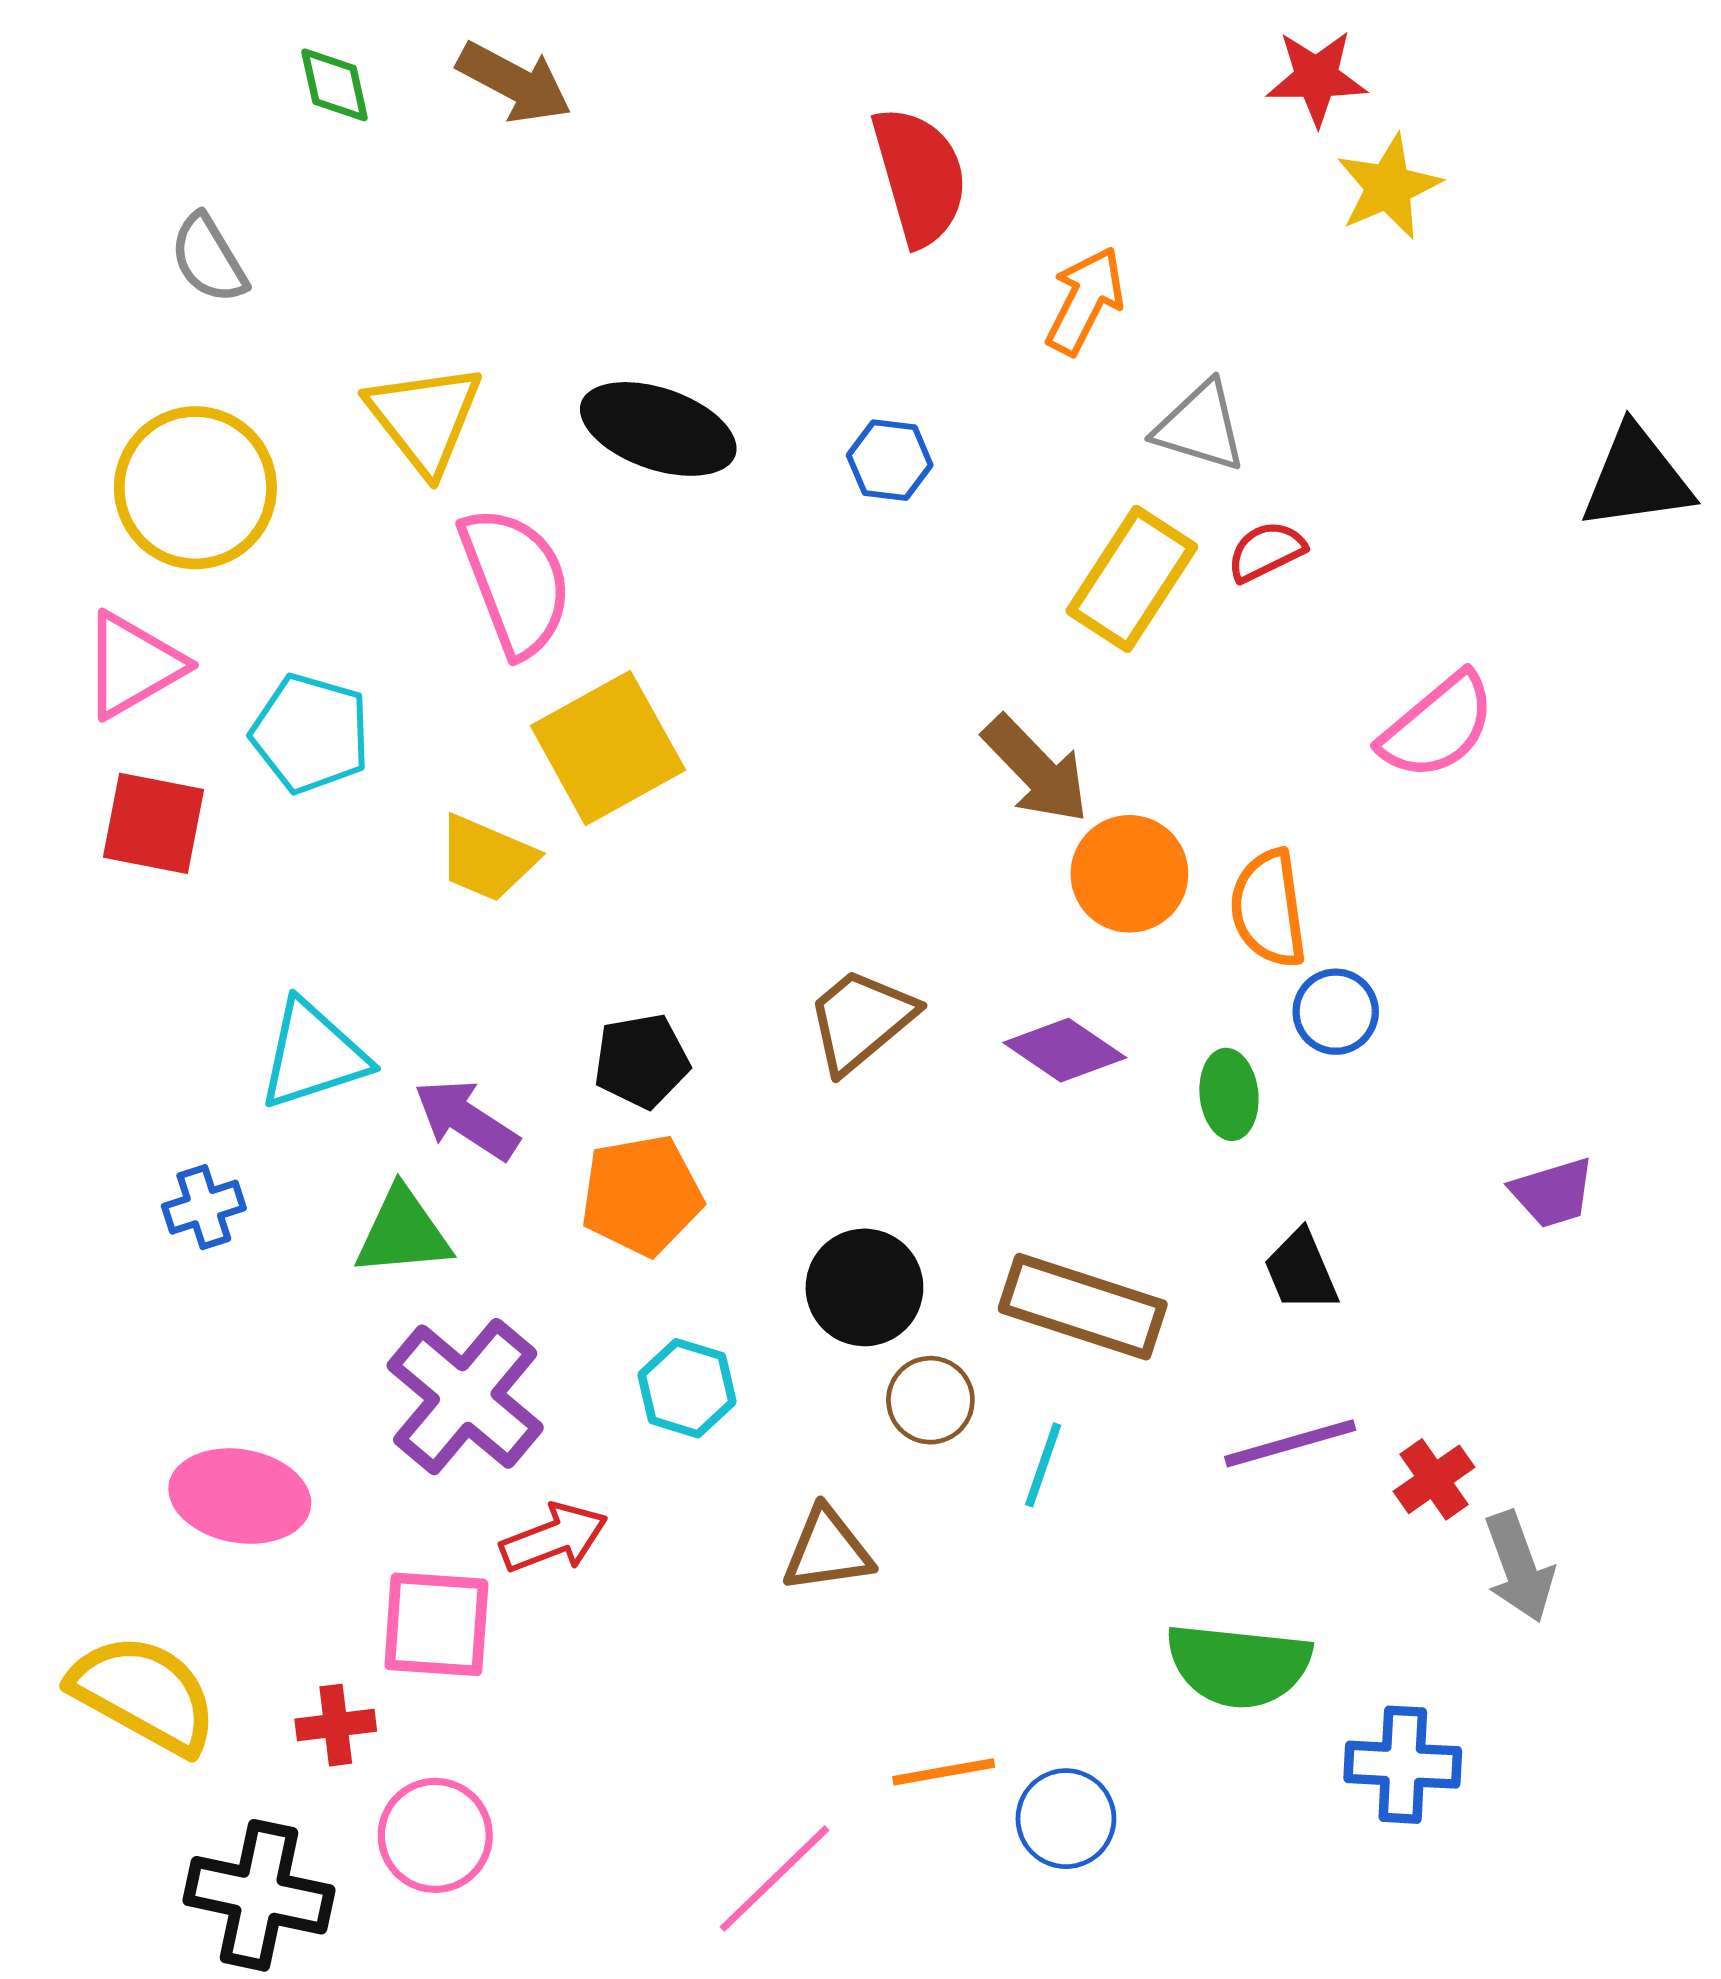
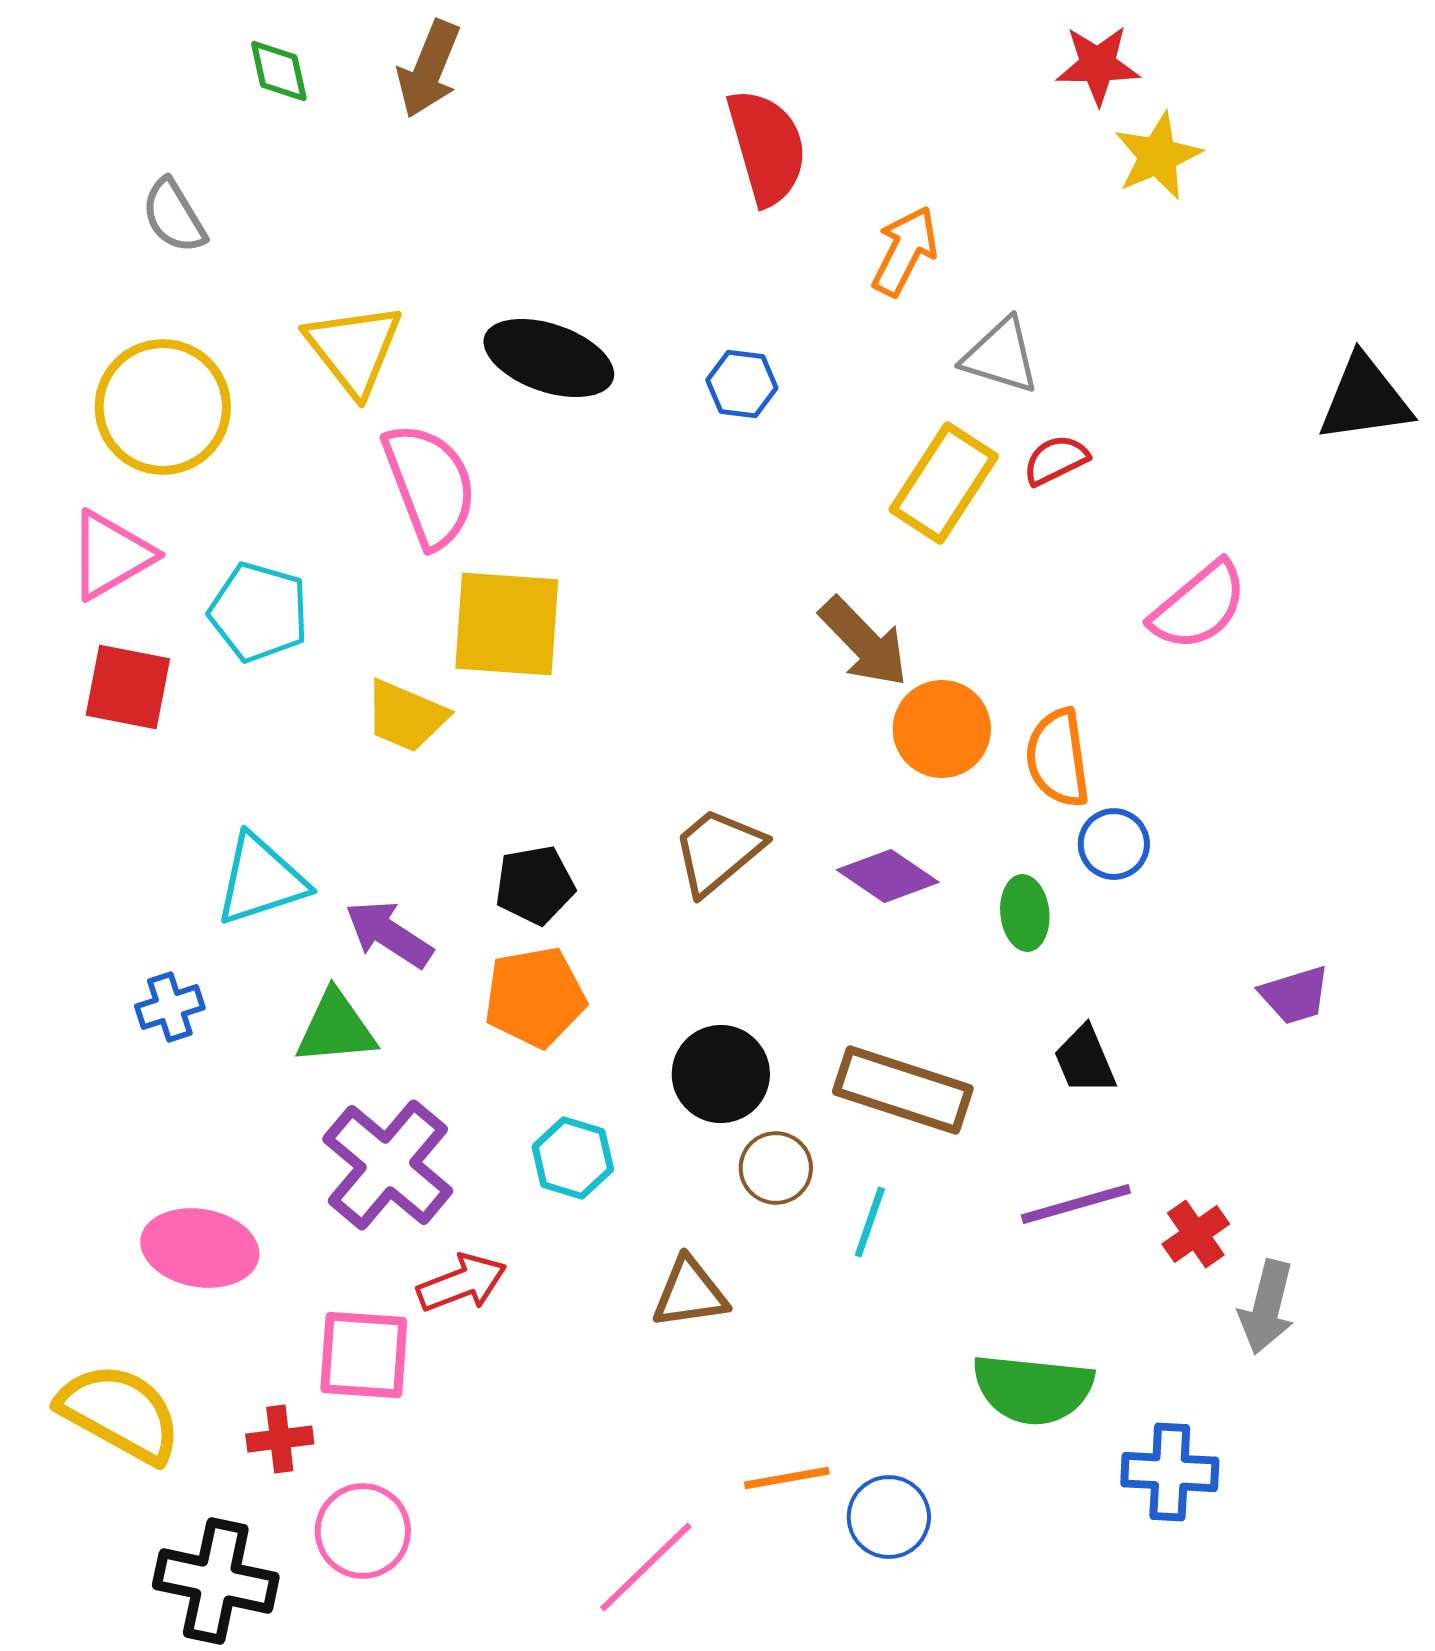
brown arrow: (514, 82) -> (429, 69), turned 84
yellow square: (608, 748) -> (507, 624), turned 33
gray arrow: (1519, 1567) -> (1267, 1307), turned 34

